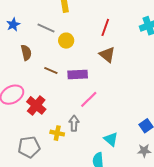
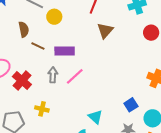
brown semicircle: (26, 53) -> (24, 29), moved
brown triangle: (107, 55) -> (105, 30), moved, turned 30
gray arrow: (74, 123) -> (53, 75), moved

